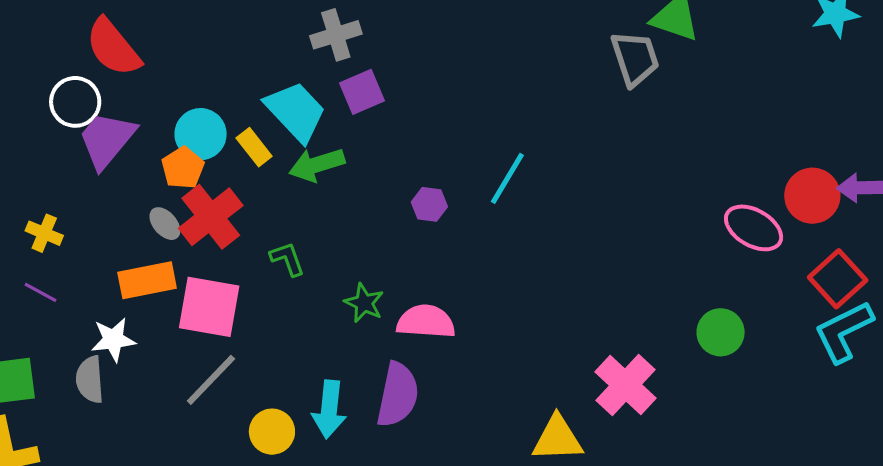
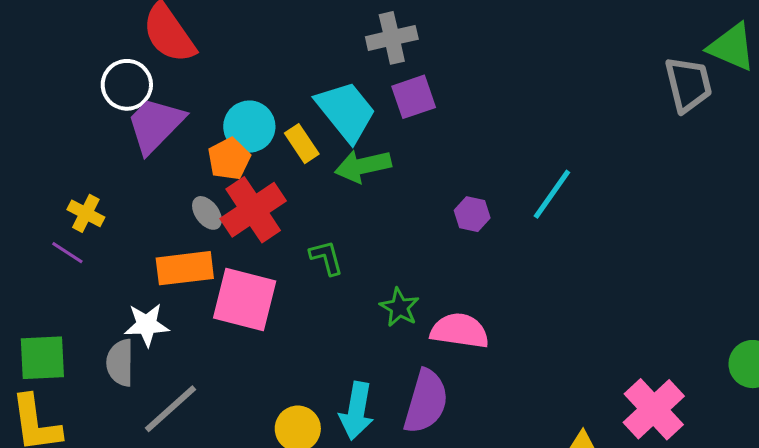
purple line: (40, 292) -> (67, 253), moved
gray line: (211, 380) -> (170, 409), moved

